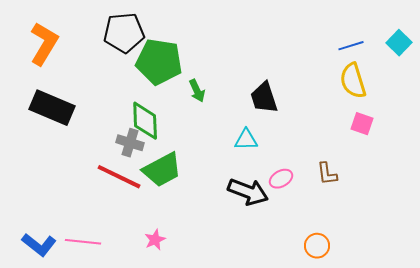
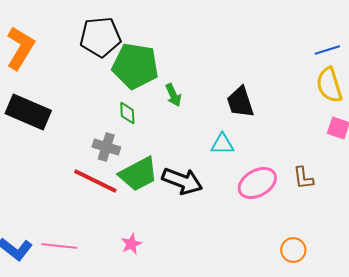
green diamond: (145, 121) -> (127, 113), moved, size x0.6
pink ellipse: (281, 179) -> (257, 183), size x1.6
black arrow: (248, 192) -> (182, 181), moved

